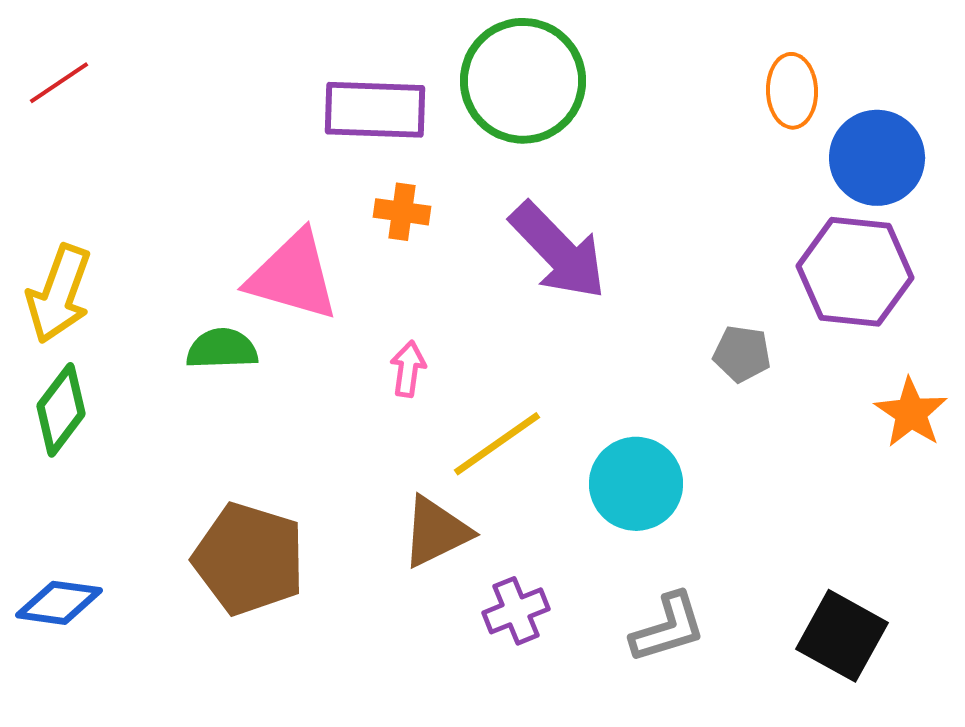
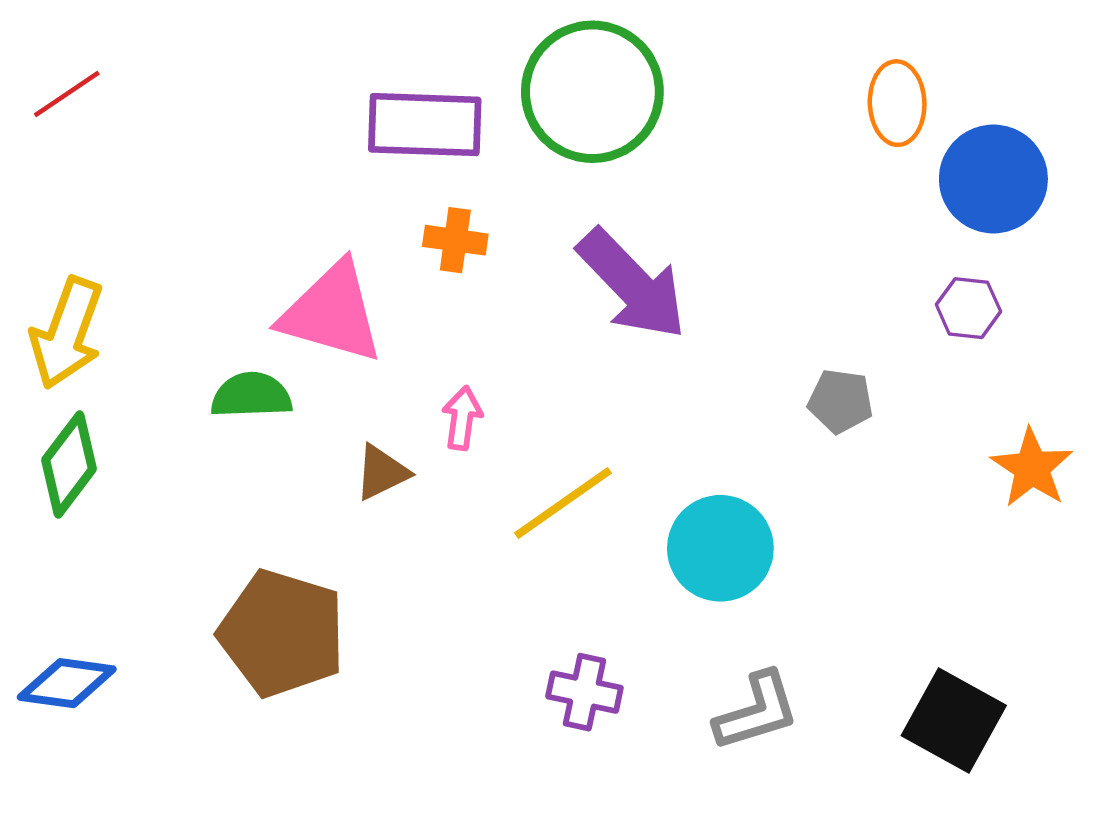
purple hexagon: (855, 272) -> (968, 308), size x0.5
brown triangle: (436, 532) -> (382, 472), moved, size x0.7
purple cross: (516, 611) -> (584, 692), turned 34

